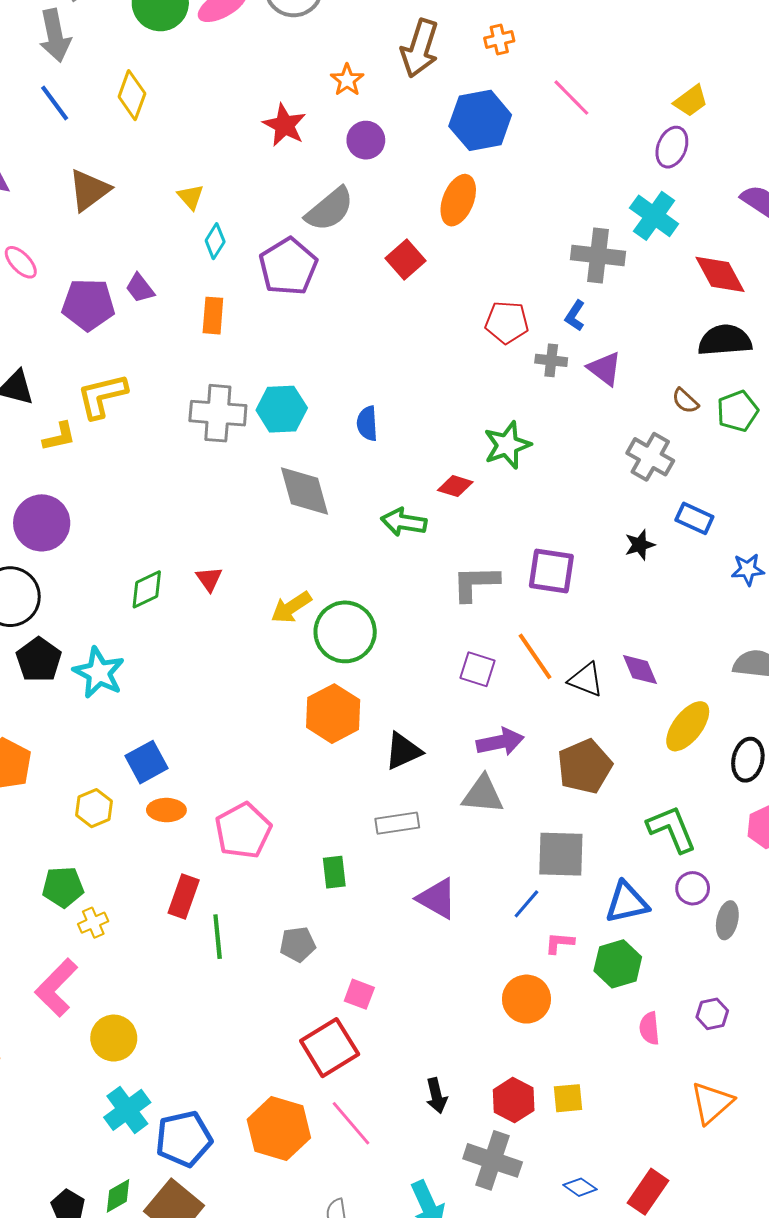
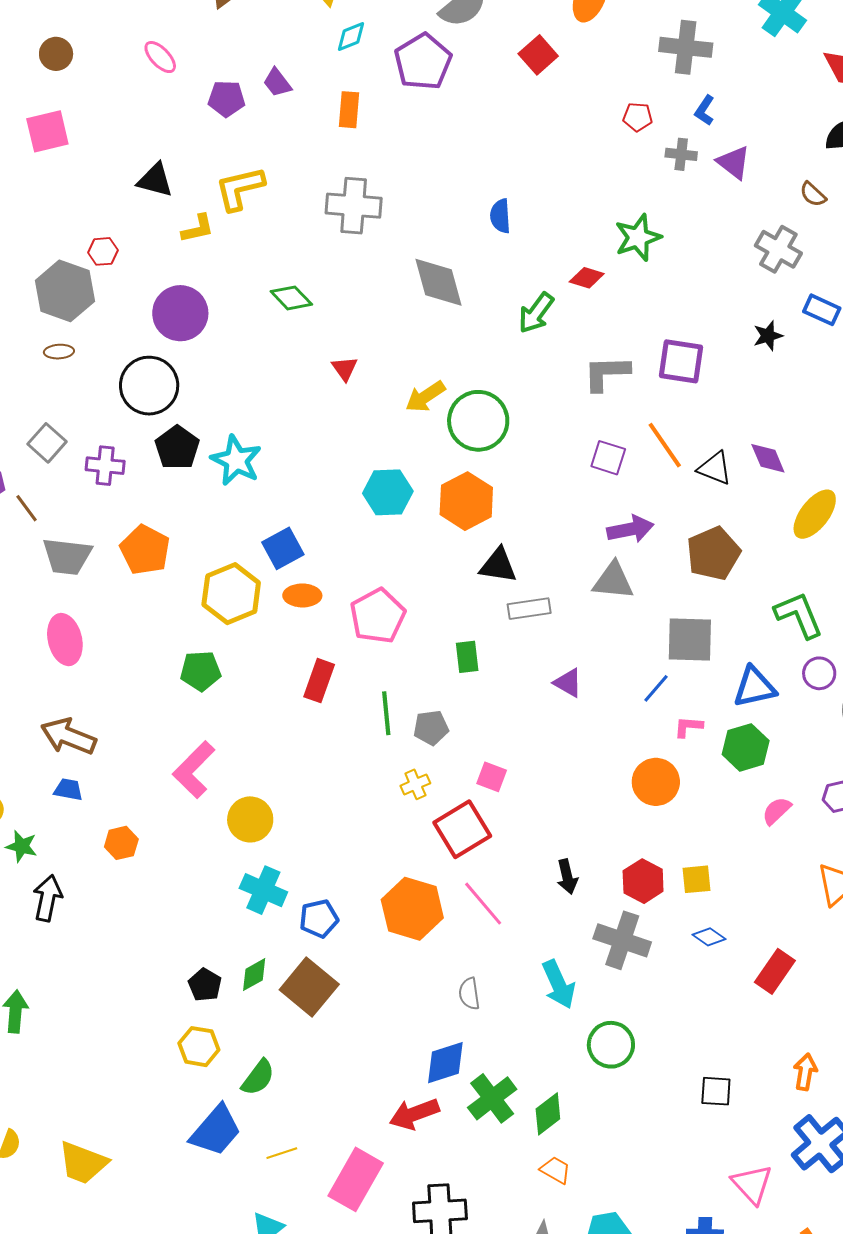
cyan diamond: (215, 241) -> (351, 37), turned 36
gray cross: (598, 256) -> (686, 47), moved
purple pentagon: (88, 305) -> (226, 99), size x0.7
red pentagon: (507, 322) -> (638, 117), size x0.7
cyan hexagon: (282, 409) -> (388, 492), moved
green arrow: (404, 522) -> (536, 313), turned -63
green diamond: (147, 589) -> (291, 298), moved, turned 72
black triangle: (403, 751) -> (498, 565), moved, turned 33
yellow hexagon: (94, 808) -> (231, 594), size x1.6
purple triangle: (437, 898) -> (568, 683), size x0.7
yellow cross: (93, 923) -> (415, 784), moved
green line: (218, 937) -> (386, 713), moved
pink semicircle: (649, 1028) -> (777, 811), turned 52
cyan cross: (127, 1110) -> (263, 890), turned -30
blue pentagon: (184, 1139) -> (319, 919), size x0.7
blue diamond: (580, 1187) -> (709, 937), moved

